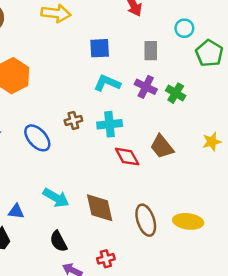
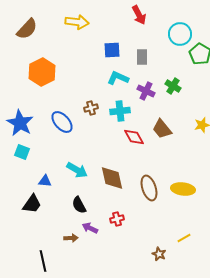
cyan circle: (184, 28) -> (180, 34), size x1.5
gray rectangle: (151, 51) -> (142, 57), moved
purple cross: (146, 87) -> (146, 91), moved

